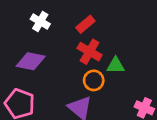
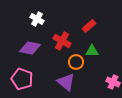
red rectangle: (85, 24) -> (89, 26), moved
red cross: (90, 52) -> (62, 41), moved

